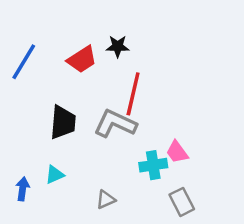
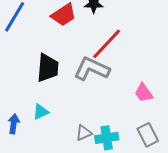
red line: (133, 94) -> (107, 44), turned 30
cyan cross: (153, 165) -> (107, 138), moved

